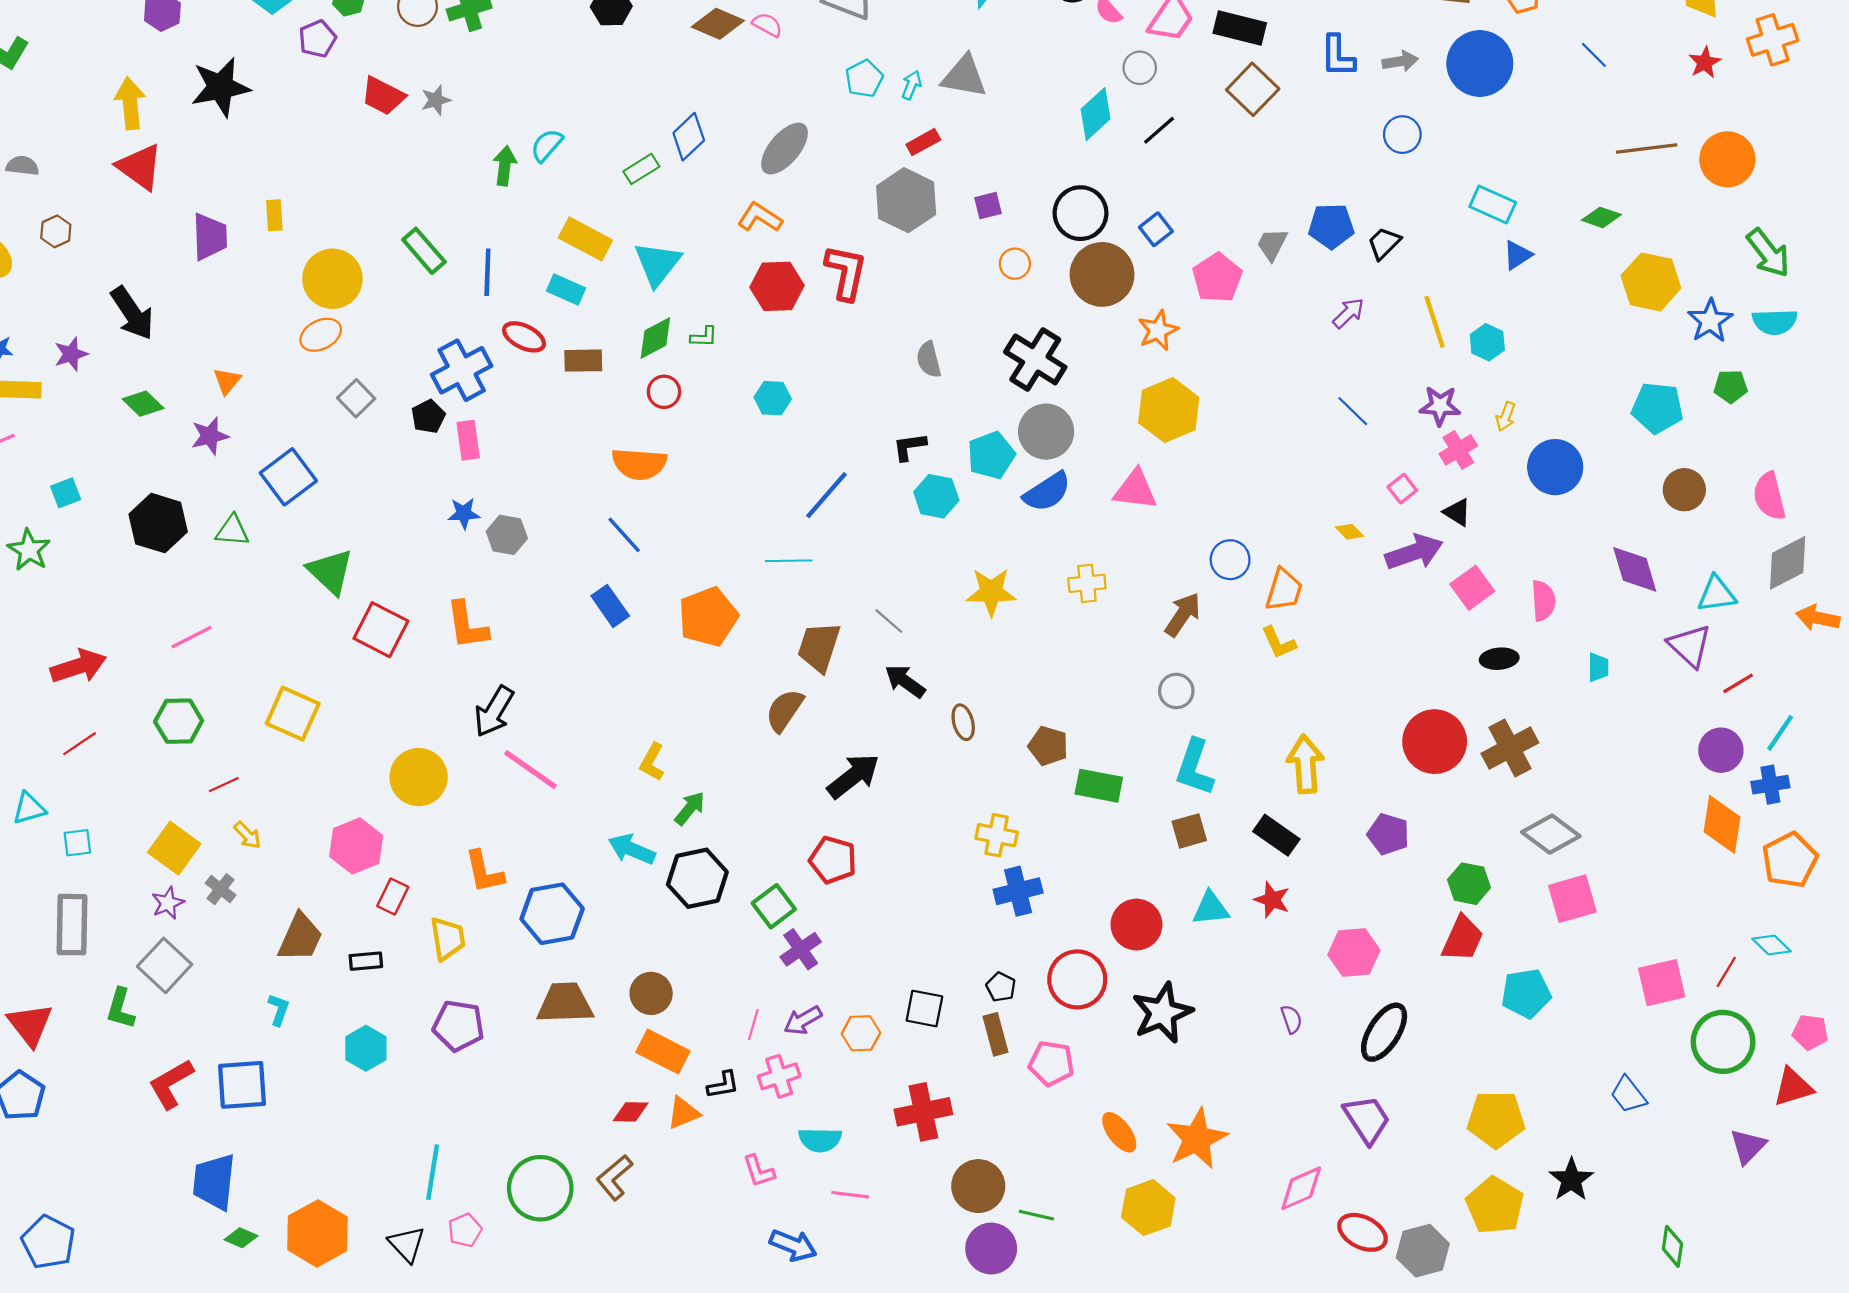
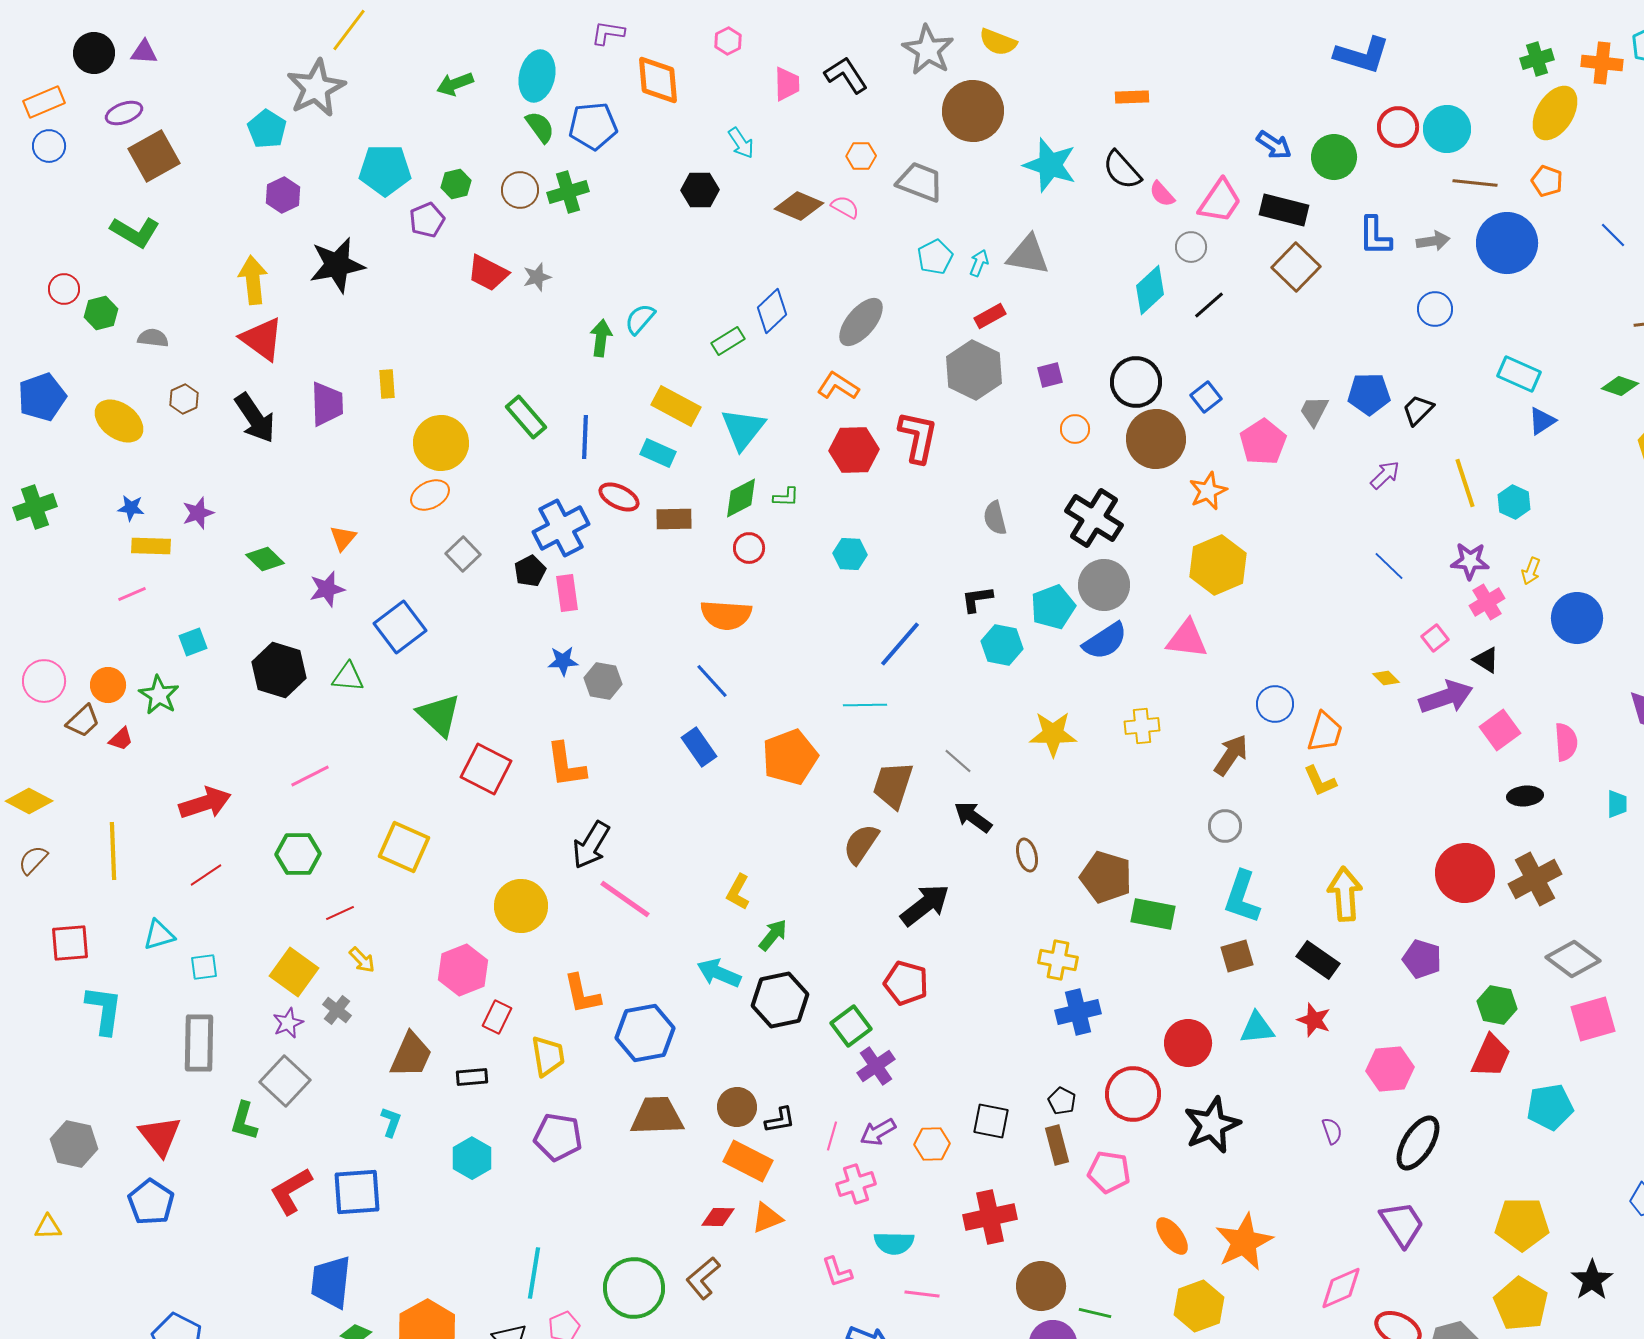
black arrow: (132, 313) -> (255, 418), moved
brown pentagon: (1048, 746) -> (1106, 877), size x1.4
black L-shape: (723, 1085) -> (780, 1120), moved

